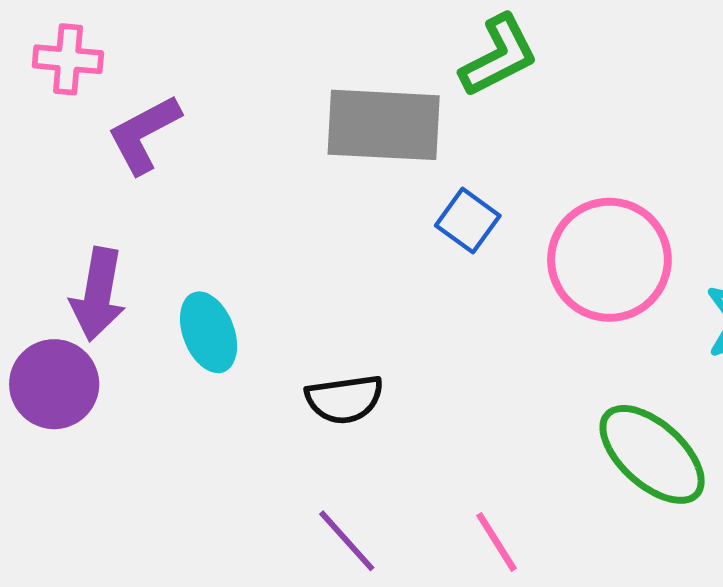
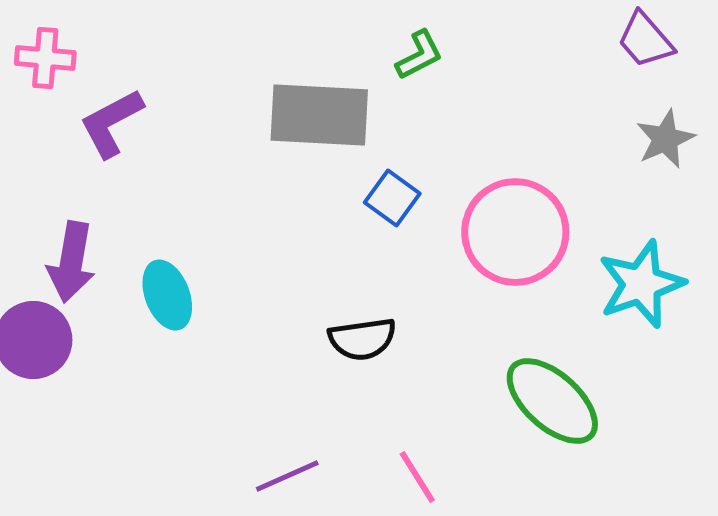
green L-shape: (499, 56) -> (419, 55), size x0.7
black semicircle: (344, 399) -> (362, 339), moved
purple line: (347, 541) -> (287, 476), turned -72

